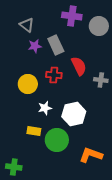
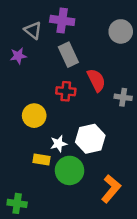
purple cross: (72, 16) -> (62, 20), moved
purple star: (35, 46) -> (18, 56), moved
yellow circle: (28, 84) -> (34, 116), moved
white star: (45, 108) -> (59, 144), moved
orange L-shape: (91, 155) -> (111, 189), turned 110

